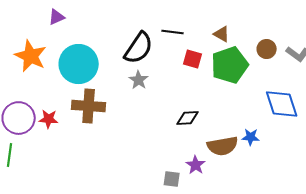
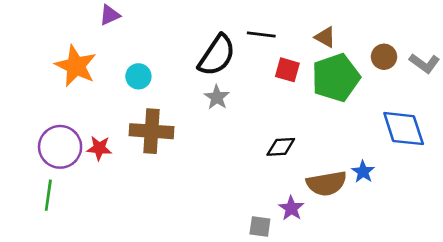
cyan circle: (79, 64) -> (138, 76), size x0.5
blue star: (251, 137) -> (363, 172), turned 30

